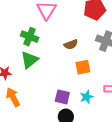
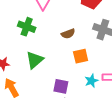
green triangle: (29, 60) -> (35, 60), moved
cyan star: (87, 97) -> (91, 81), moved

